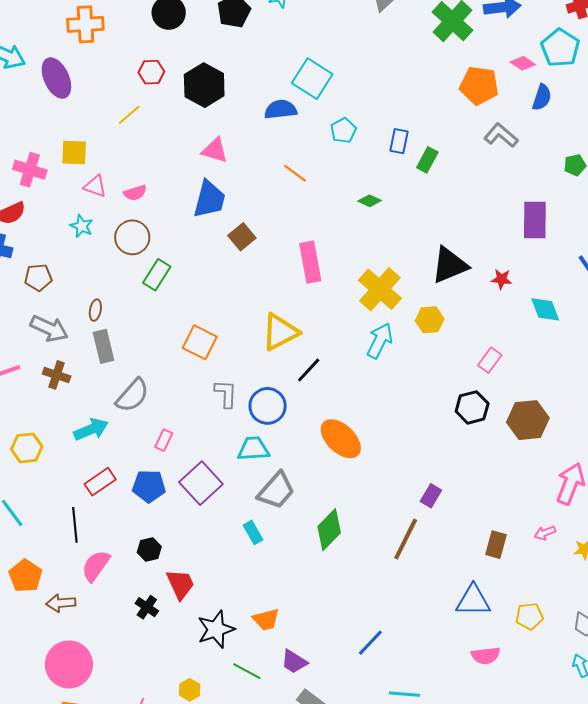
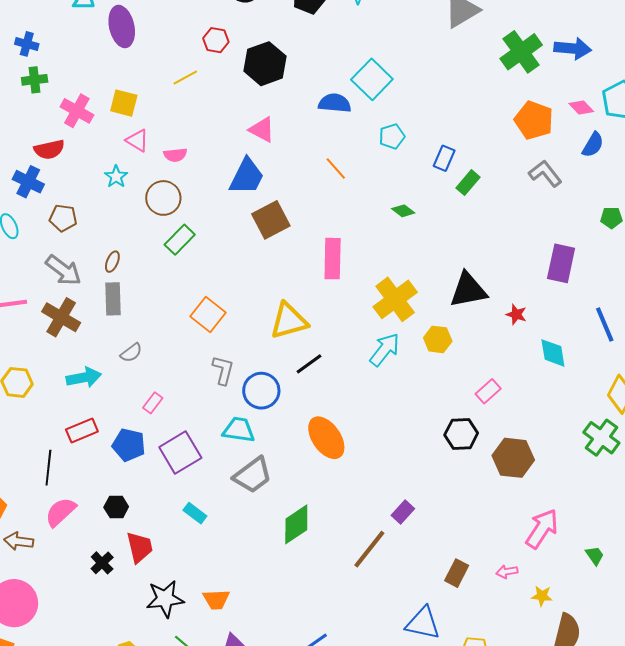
brown square: (242, 237) -> (271, 220), size x1.4
brown cross: (57, 375) -> (61, 317), size x1.4
gray semicircle: (132, 395) -> (131, 353), size x0.6
cyan rectangle: (253, 532) -> (195, 513), moved, turned -35

